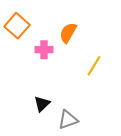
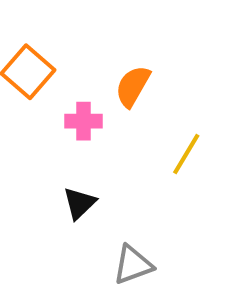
black triangle: (42, 104) -> (79, 203), moved

